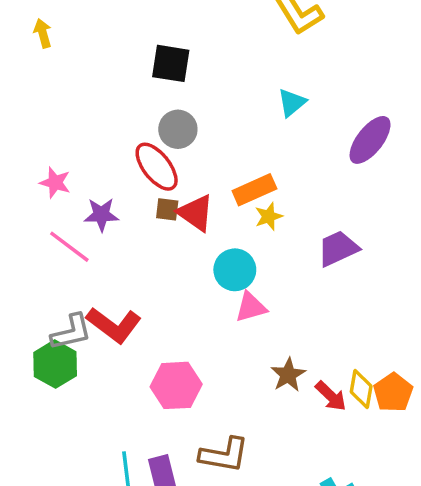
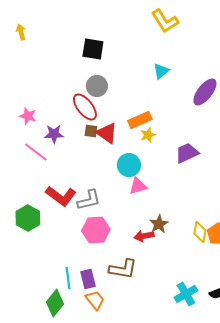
gray L-shape: (71, 332) -> (89, 200), moved
red arrow: (331, 396) -> (144, 236), moved, turned 126

